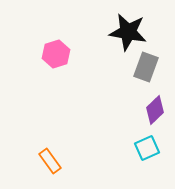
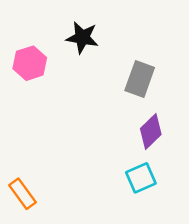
black star: (128, 32) -> (82, 38), moved, size x0.7

